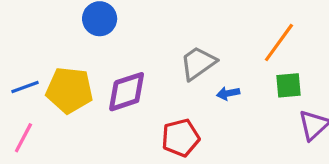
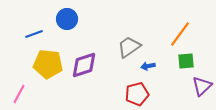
blue line: (25, 87) -> (34, 34), moved
red pentagon: (181, 138) -> (137, 94), moved

